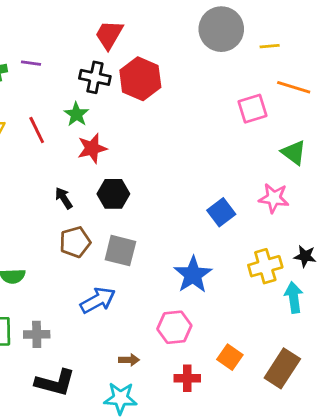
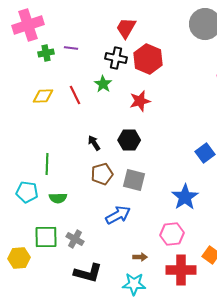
red star: (92, 148) -> (140, 101), moved
gray cross: (37, 334) -> (75, 239), turned 30
red cross: (187, 378) -> (181, 270), size x1.6

